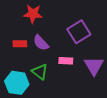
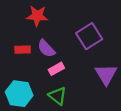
pink rectangle: (66, 61) -> (56, 69), moved, turned -32
green triangle: (40, 72) -> (58, 96), moved

